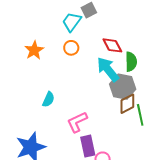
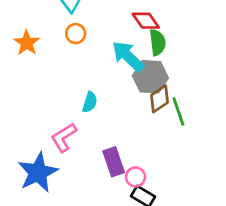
red diamond: (112, 45) -> (146, 21), moved
cyan semicircle: (48, 99) -> (90, 102), moved
pink L-shape: (77, 122) -> (64, 137), moved

